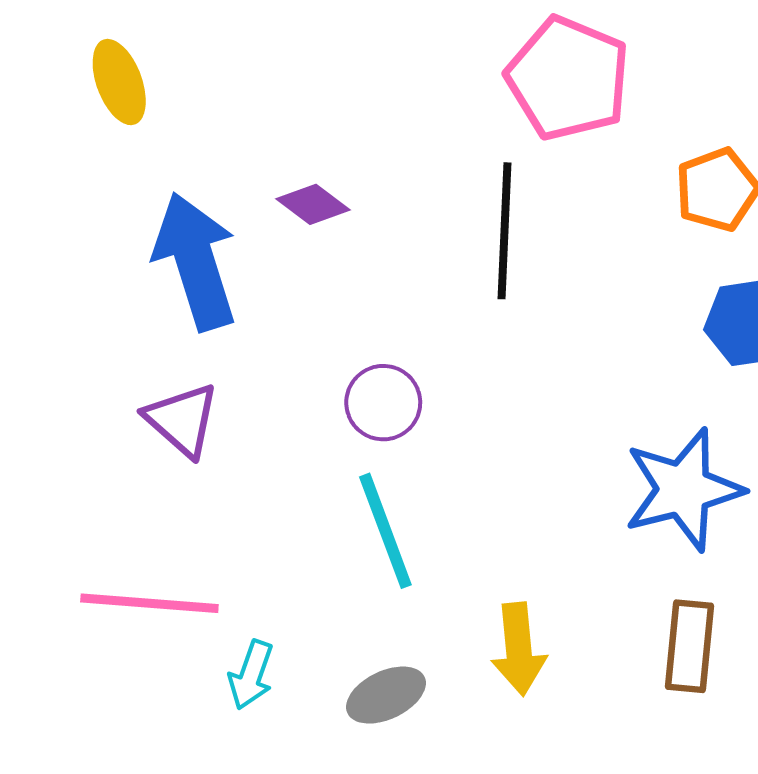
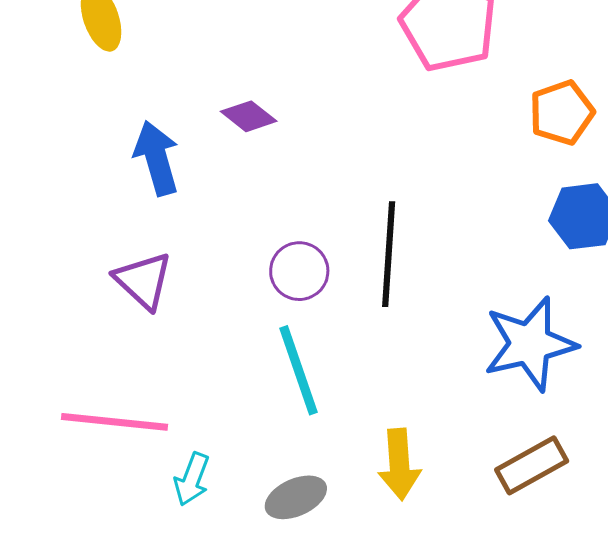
black line: (505, 231) -> (389, 254), moved
blue arrow: (195, 261) -> (157, 158), size x0.7
brown rectangle: (689, 646) -> (532, 465), turned 54

